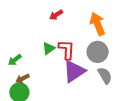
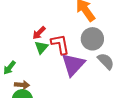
red arrow: (56, 15) -> (39, 33), moved
brown arrow: (22, 79) -> (22, 85), turned -136

